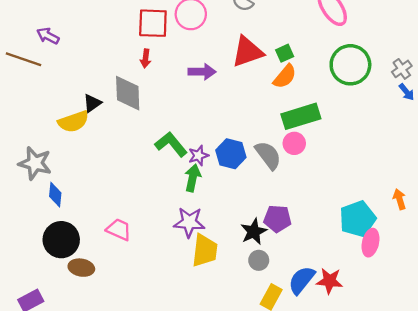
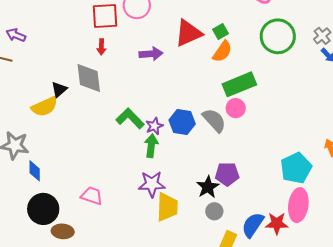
pink ellipse: (370, 243) -> (298, 205), moved, size x1.4

